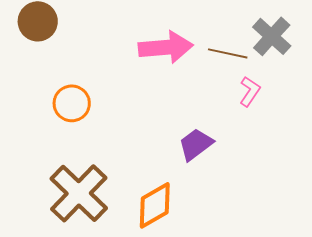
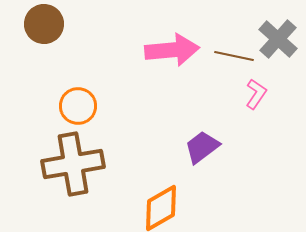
brown cross: (79, 193) -> (73, 164), moved, turned 36

